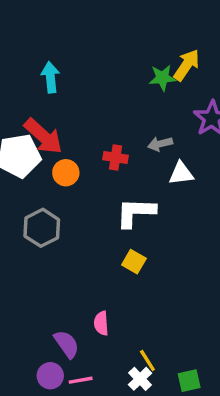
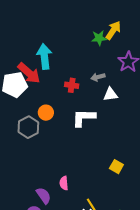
cyan arrow: (50, 77) -> (44, 56), moved, size x1.4
orange circle: (66, 173) -> (46, 113), moved
yellow square: (134, 262) -> (116, 167), moved

